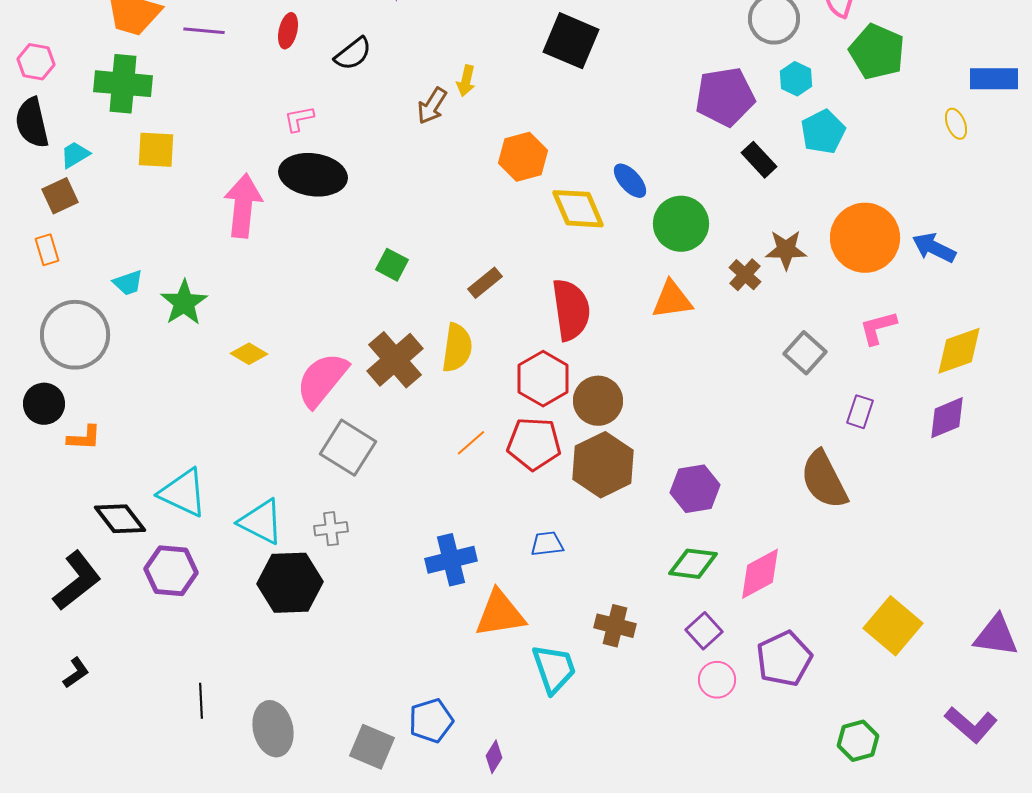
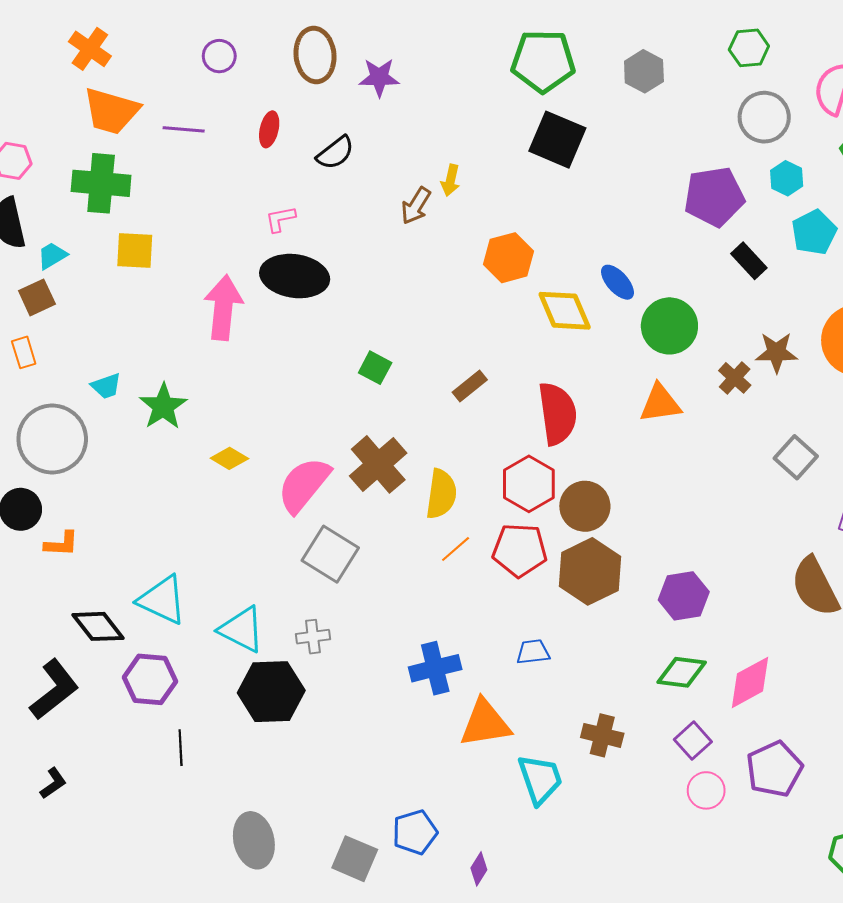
yellow semicircle: (457, 348) -> (441, 494), moved
black line: (201, 701) -> (181, 748), moved

